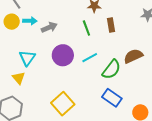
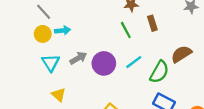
gray arrow: (49, 27) -> (78, 58), moved
cyan triangle: (27, 58) -> (51, 63), moved

